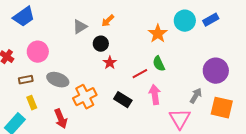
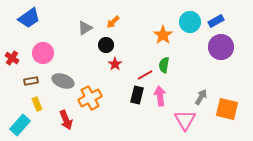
green semicircle: (159, 64) -> (164, 65), turned 35
purple circle: (216, 71) -> (221, 47), moved
black rectangle: (123, 100) -> (137, 95), moved, turned 72

